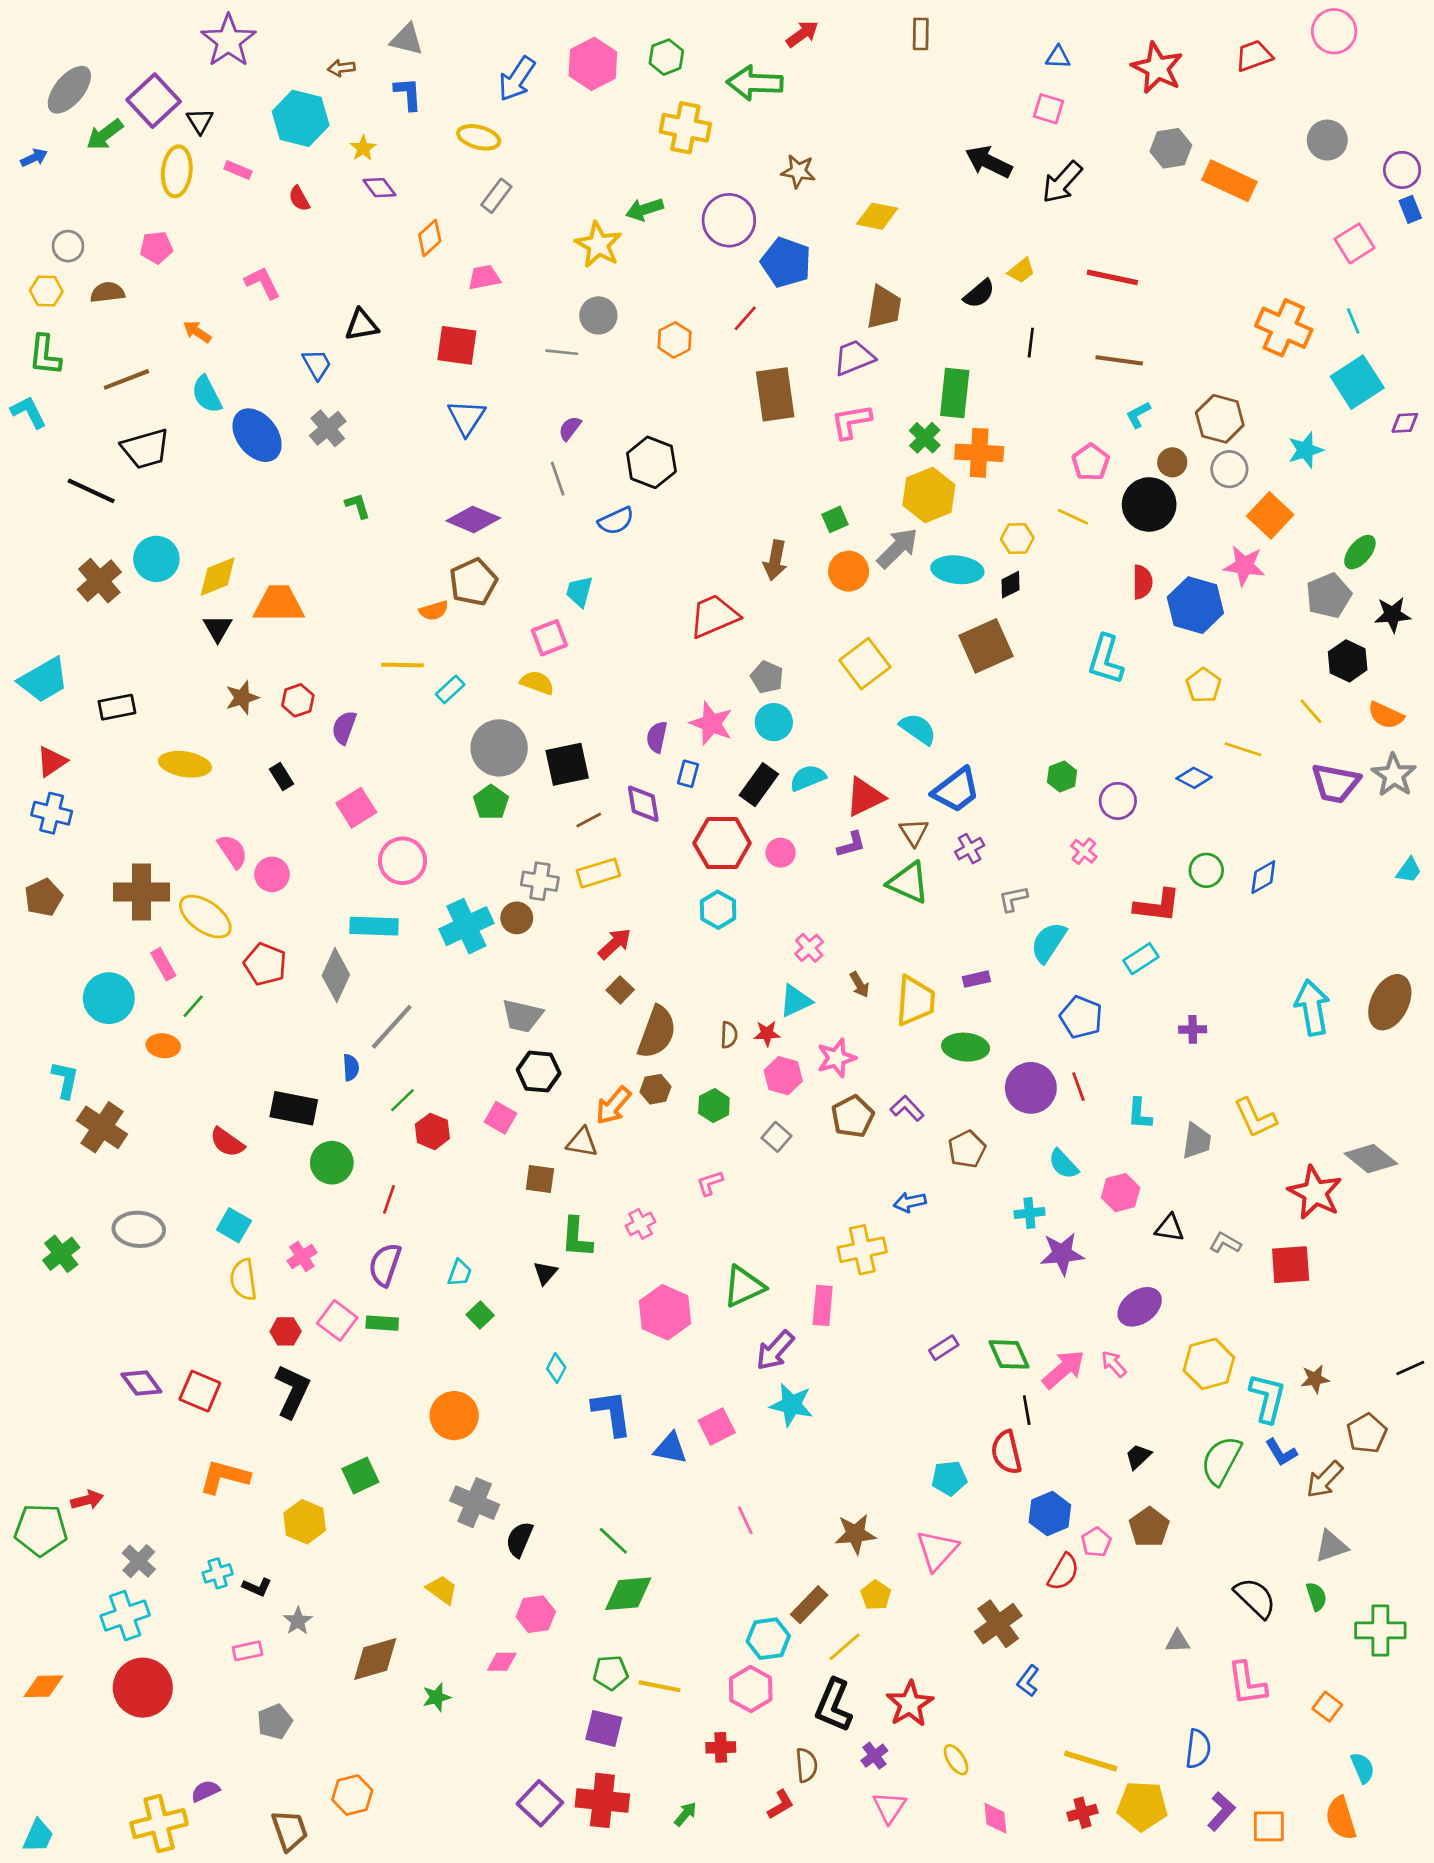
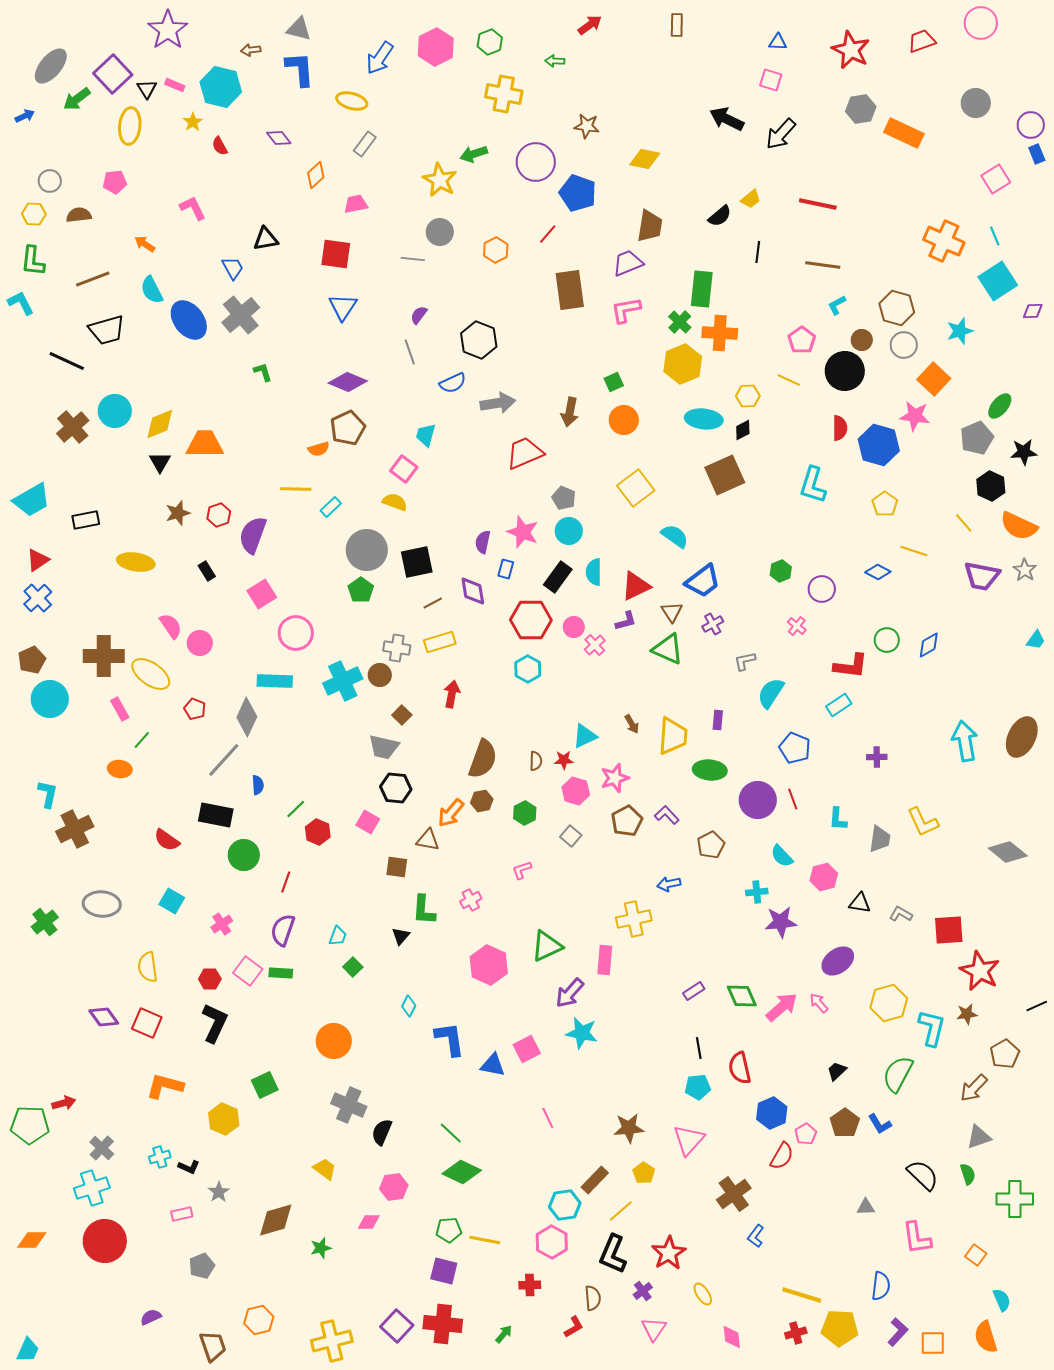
green arrow: (755, 83) -> (555, 61), size x0.5
blue L-shape: (408, 94) -> (300, 69), size x1.4
yellow star: (363, 148) -> (193, 122), moved
pink rectangle: (238, 170) -> (175, 85), moved
gray cross: (328, 428) -> (241, 315), size x1.4
gray arrow: (898, 548) -> (498, 403), moved, turned 36
pink square: (549, 638) -> (404, 469), turned -32
orange semicircle: (1386, 715) -> (1019, 526), size x1.4
purple semicircle: (344, 728) -> (253, 535), size x1.5
gray star: (1394, 775) -> (1025, 570), size x0.7
cyan semicircle: (808, 778) -> (594, 572), turned -68
blue cross: (52, 813) -> (38, 598), turned 32
red arrow: (615, 944) -> (452, 694), turned -36
pink cross: (809, 948) -> (595, 645), moved
red pentagon: (265, 964) -> (195, 709), size x0.7
purple rectangle: (976, 979) -> (718, 720), turned -72
brown square: (620, 990) -> (402, 715), moved
cyan circle: (109, 998) -> (50, 699), moved
gray line: (392, 1027) -> (224, 760), moved
brown cross: (102, 1127) -> (75, 829), turned 30
red star: (1315, 1193) -> (980, 971), moved
yellow semicircle: (243, 1280) -> (148, 967), moved
black line: (1027, 1410) -> (699, 1048), moved
blue L-shape: (1281, 1452) -> (880, 1124), moved
green diamond: (628, 1594) -> (462, 1172), turned 30
yellow cross: (159, 1824) -> (332, 1341), moved

